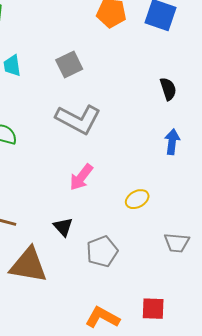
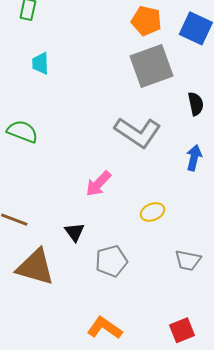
gray square: (69, 65) -> (151, 66), moved, size x1.6
gray L-shape: (78, 119) -> (138, 132), moved
red square: (153, 309) -> (182, 330), moved, turned -30

